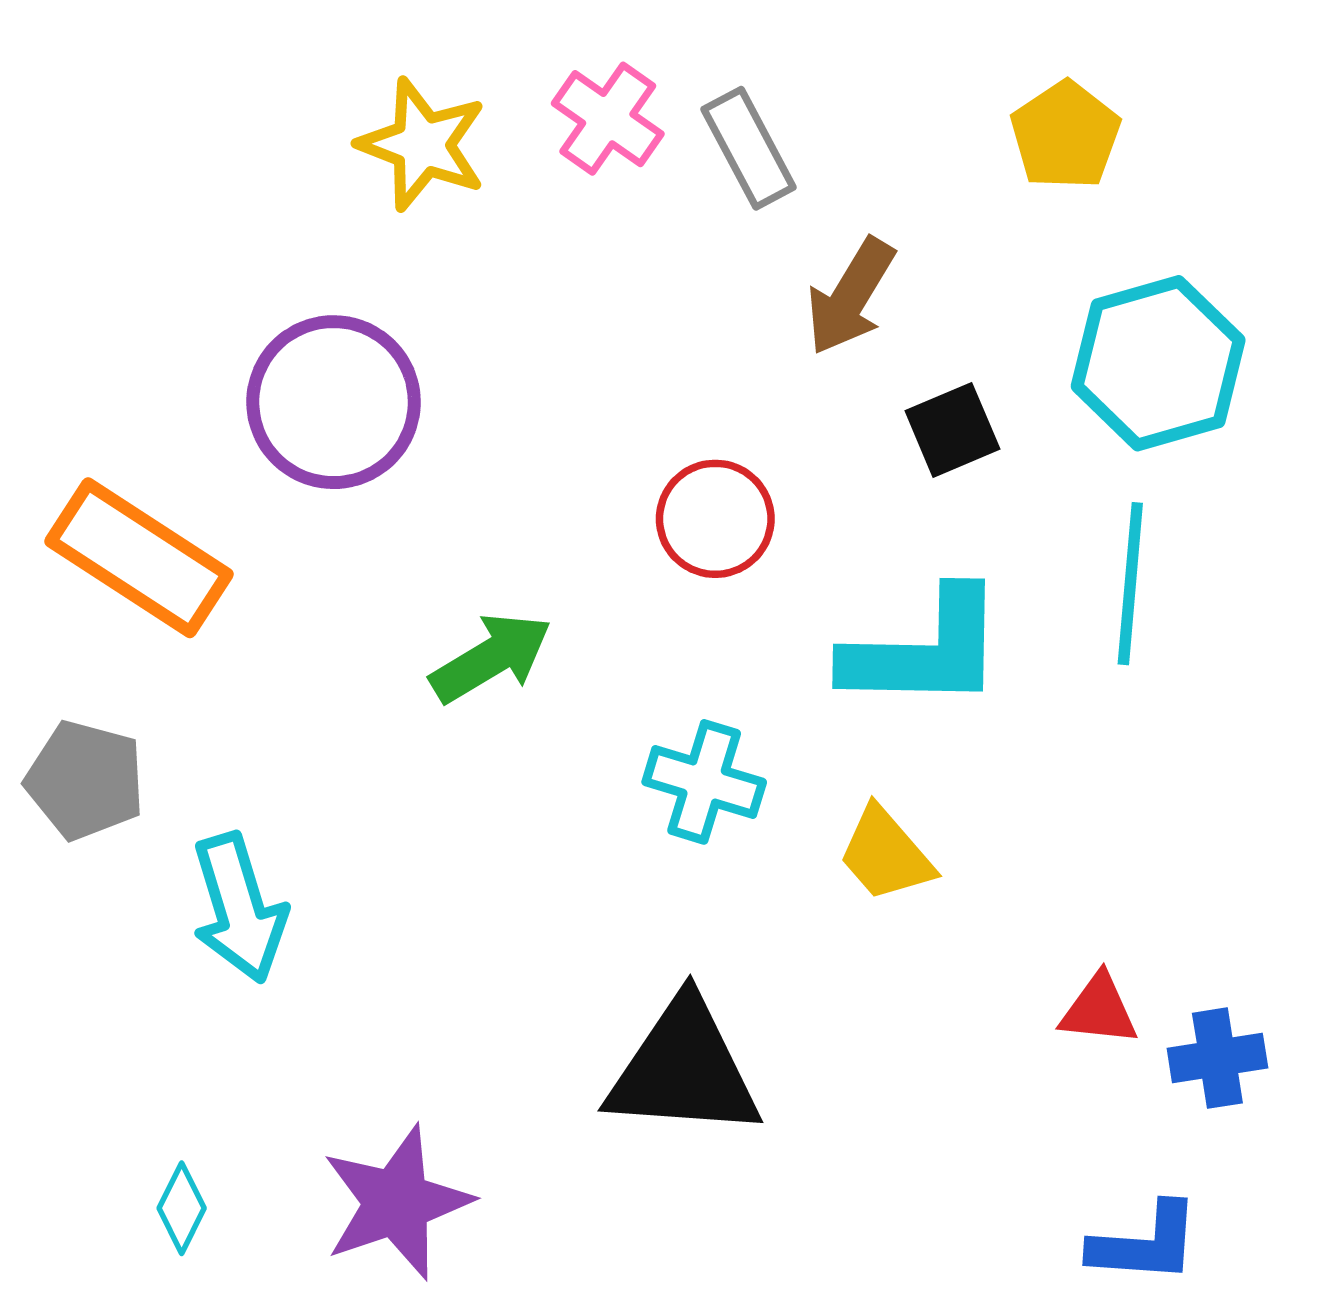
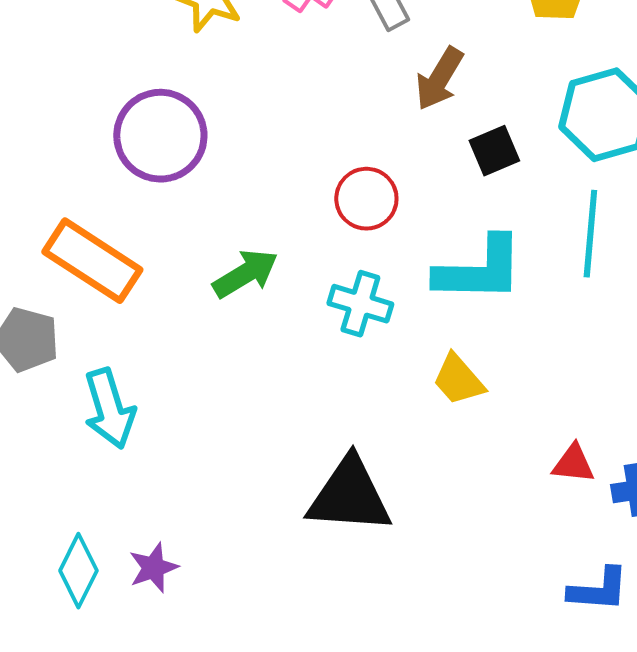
orange rectangle: (139, 558) -> (92, 261), moved
cyan cross: (704, 782) -> (360, 304), moved
purple star: (397, 1203) -> (153, 568), moved, size x0.6
cyan diamond: (182, 1208) -> (78, 571), size x1.5

